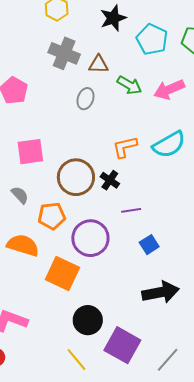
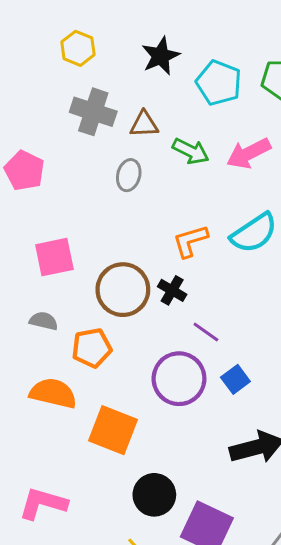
gray semicircle: (20, 195) -> (44, 321), turned -30
purple line: (131, 210) -> (206, 332), turned 48
purple circle: (90, 238) -> (179, 379), moved

